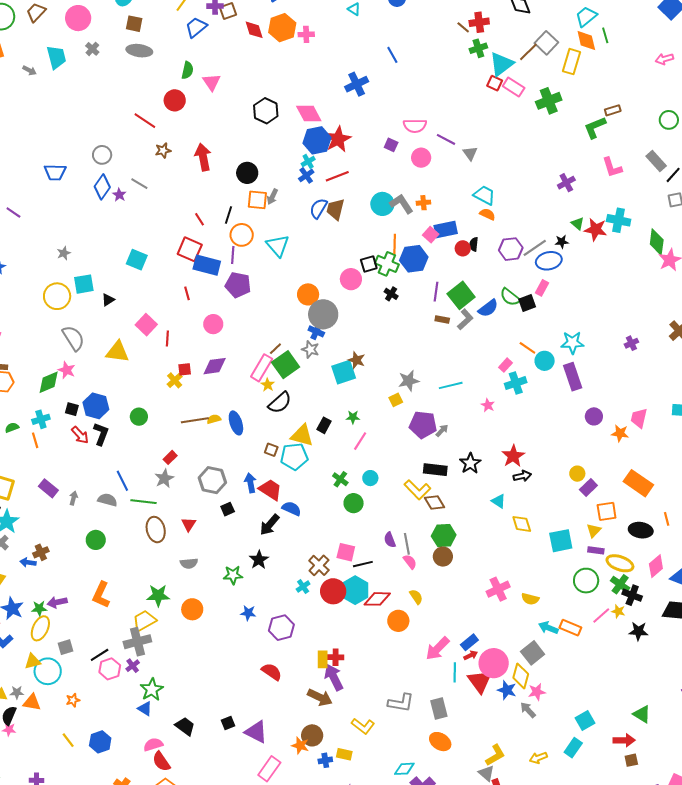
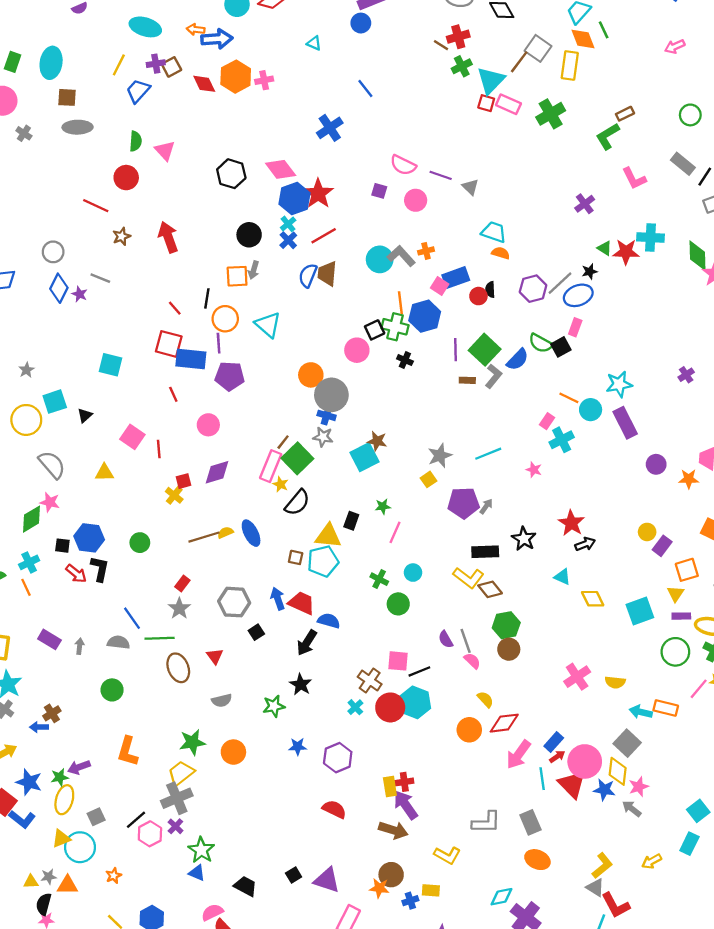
pink semicircle: (415, 126) -> (403, 165), turned 35
black circle: (247, 173) -> (249, 235), moved
yellow triangle: (117, 352) -> (104, 473), size x0.7
red diamond: (377, 599) -> (504, 723), moved

